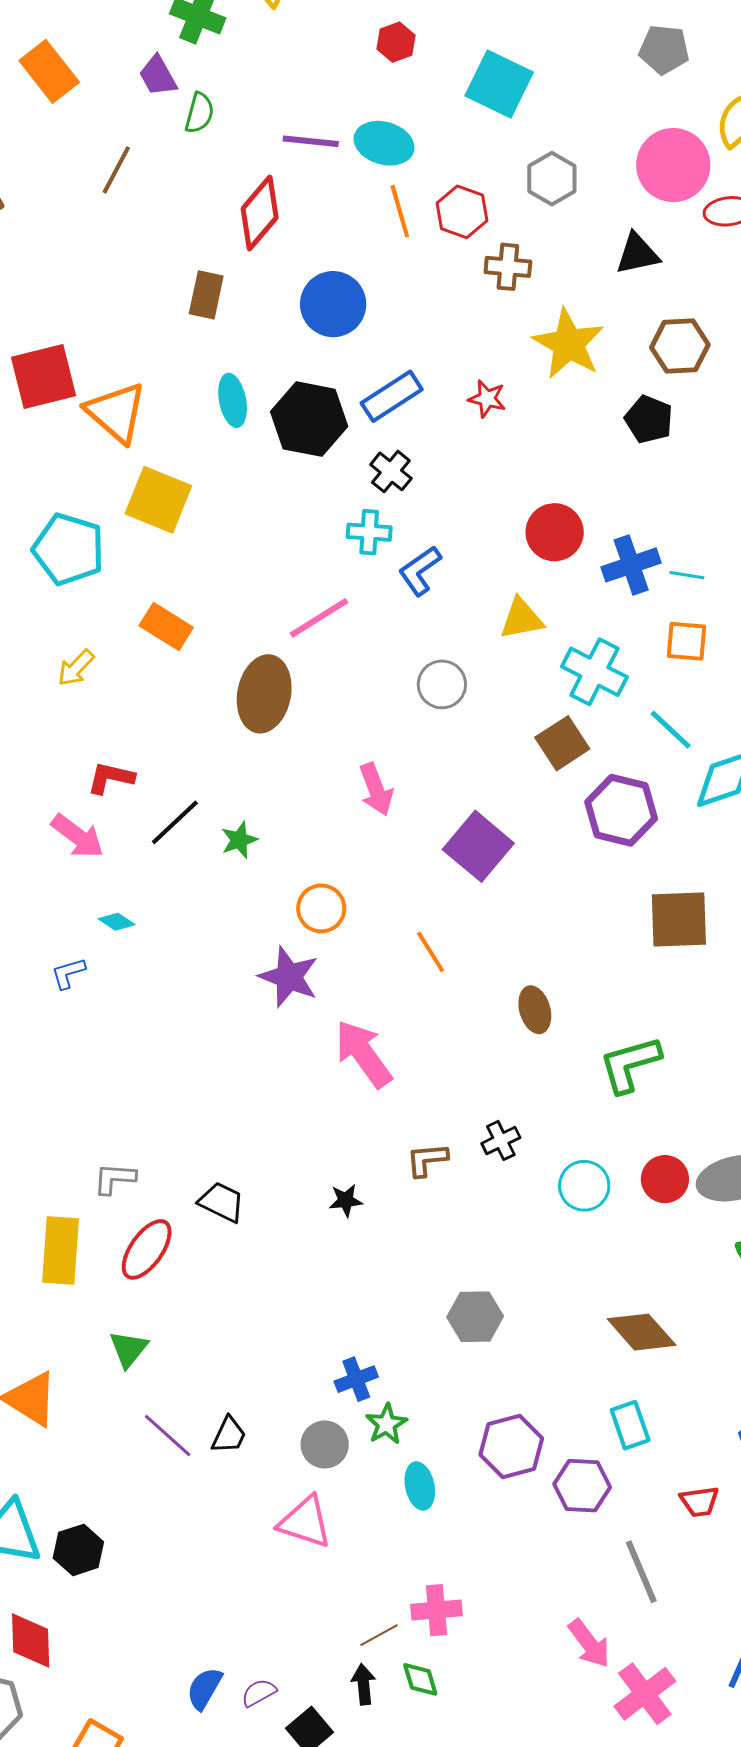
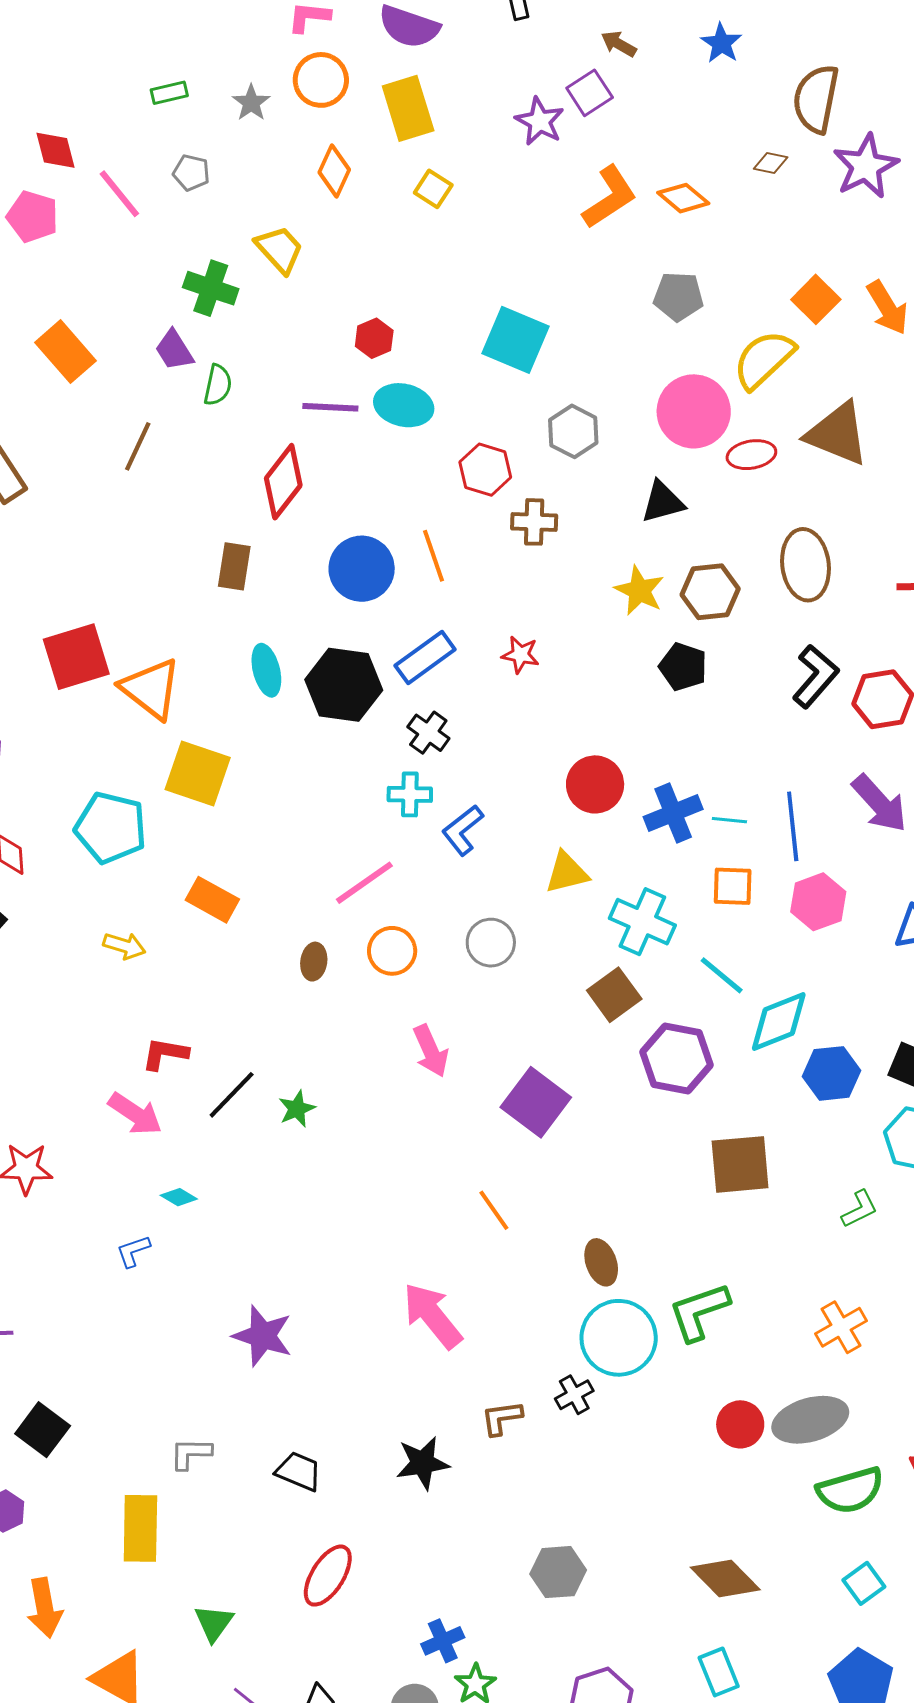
red hexagon: (396, 42) -> (374, 338), moved
orange line: (400, 211) -> (434, 556), moved
yellow star: (568, 344) -> (639, 590), moved, size x0.7
yellow arrow: (76, 668) -> (124, 946), turned -114
brown ellipse: (264, 694) -> (314, 962), size x0.5
orange circle: (321, 908) -> (392, 951), moved
purple star: (289, 977) -> (263, 1336), moved
cyan circle: (584, 1186) -> (619, 1338), moved, size x1.5
black star: (346, 1200) -> (423, 1463), size x1.6
red ellipse: (147, 1249) -> (328, 1576), moved

